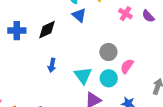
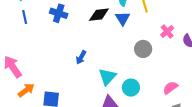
black diamond: (47, 30) -> (99, 15), moved
gray circle: (108, 52) -> (143, 49), moved
pink semicircle: (127, 66) -> (170, 88), moved

